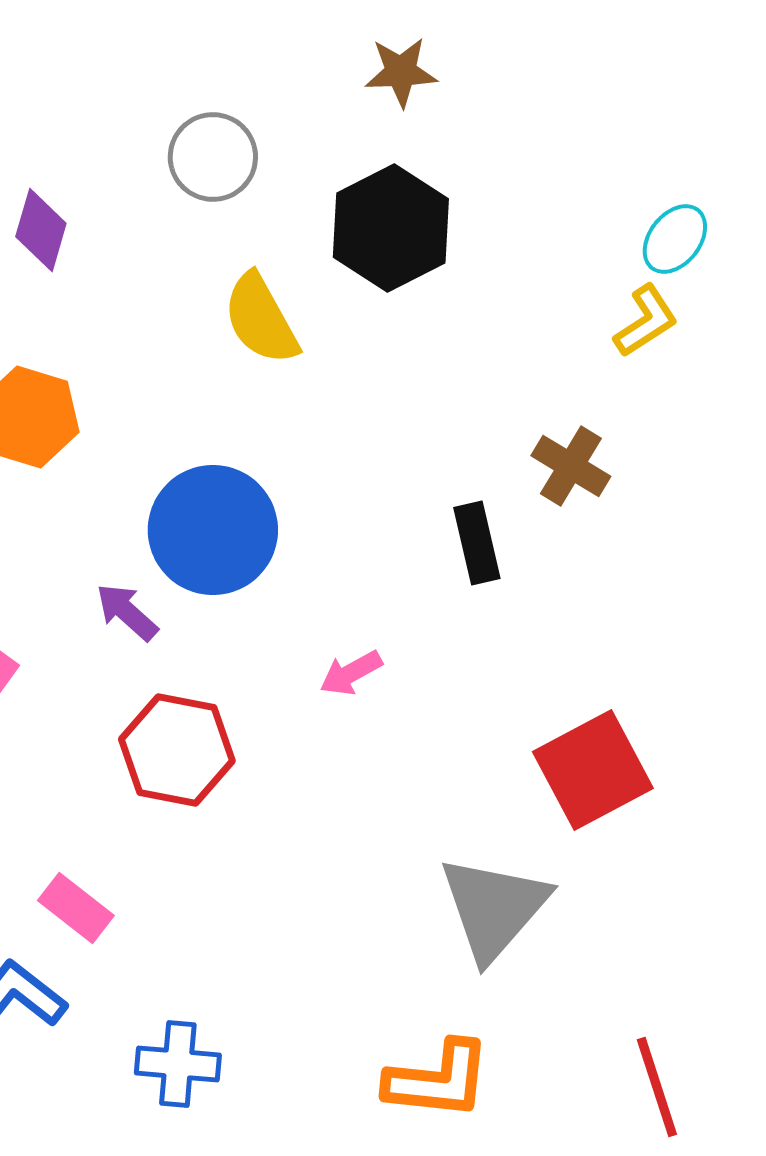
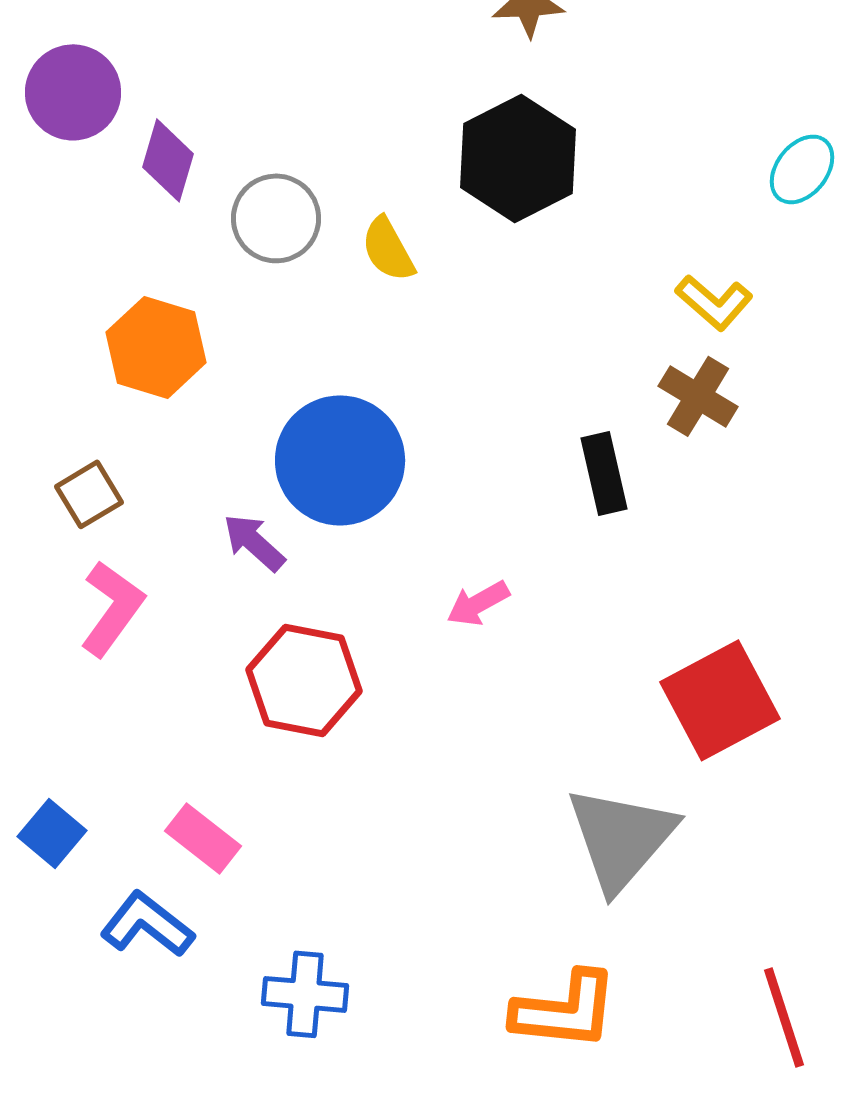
gray circle: (213, 157) -> (276, 218), moved
yellow semicircle: (261, 319) -> (388, 249), size x0.7
yellow L-shape: (646, 321) -> (714, 302), moved, turned 74

